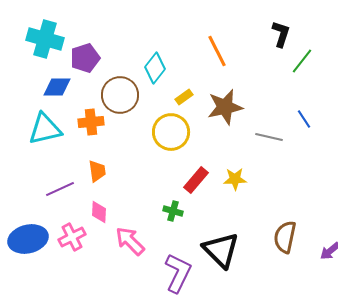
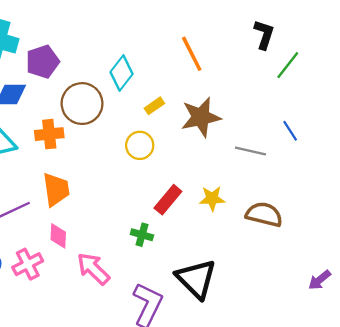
yellow circle: (171, 132) -> (140, 145), size x0.7
orange trapezoid: (97, 171) -> (56, 189), size x1.4
brown semicircle: (285, 237) -> (264, 214), moved, turned 92

